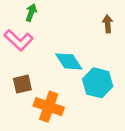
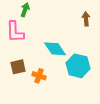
pink L-shape: (19, 40) -> (15, 32), turned 45
orange cross: (49, 107) -> (39, 76), moved, size x0.6

